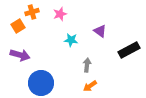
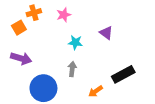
black rectangle: (129, 50) -> (123, 74), moved
gray arrow: (87, 65) -> (72, 69), moved

